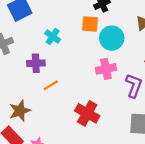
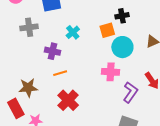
orange square: (90, 24) -> (107, 30), turned -35
red cross: (87, 113) -> (68, 100), moved

